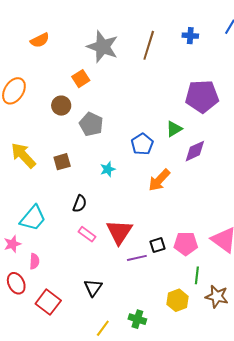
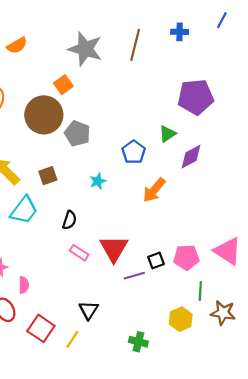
brown circle: (61, 106) -> (44, 115), size x1.8
cyan trapezoid: (33, 218) -> (24, 210), moved
yellow line: (103, 328) -> (72, 339), moved

